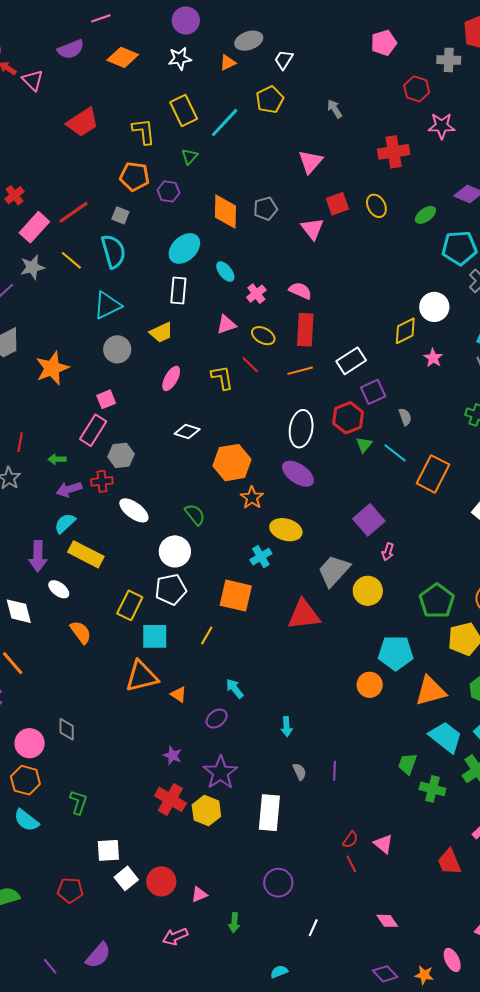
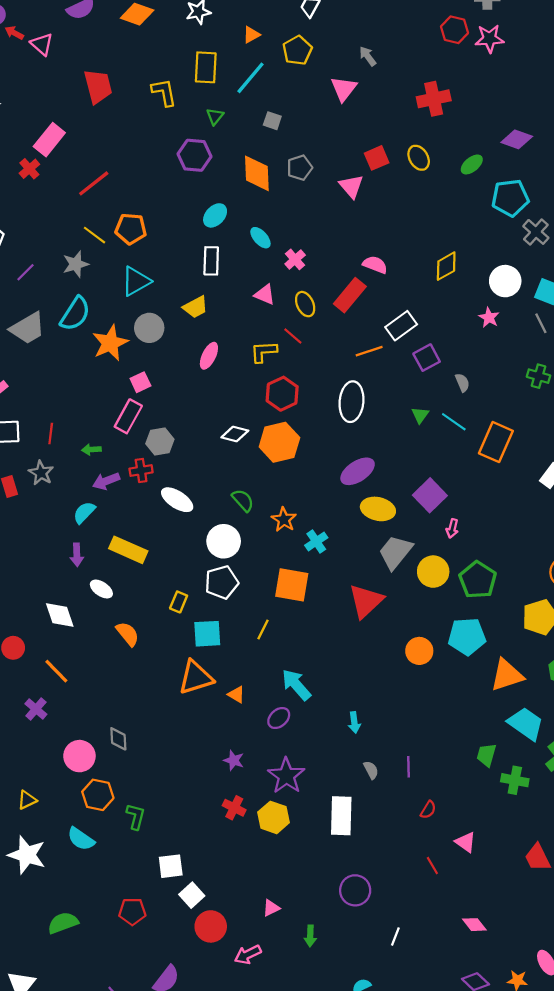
orange triangle: (228, 63) -> (251, 35), moved
yellow rectangle: (184, 110) -> (206, 67), turned 32
red trapezoid: (83, 122) -> (98, 86), turned -68
pink star: (442, 126) -> (489, 39), moved
pink triangle: (311, 162) -> (344, 89), moved
orange pentagon: (135, 176) -> (131, 229), moved
purple hexagon: (168, 191) -> (194, 155), size x1.4
gray square: (120, 215) -> (272, 121), moved
pink rectangle: (34, 227) -> (49, 140), moved
cyan ellipse: (184, 248) -> (215, 215), size x0.7
cyan semicircle: (113, 251) -> (75, 314), moved, turned 52
gray star: (32, 267) -> (76, 264), moved
pink semicircle: (300, 291) -> (375, 265), moved
white circle: (434, 307) -> (505, 281), moved
pink triangle: (226, 325) -> (265, 295), turned 45
red rectangle: (305, 330) -> (350, 295), turned 40
yellow diamond: (405, 331) -> (446, 266), moved
yellow ellipse: (263, 336) -> (305, 304), turned 40
orange star: (52, 368) -> (110, 343), moved
orange line: (300, 371) -> (369, 351), moved
yellow L-shape: (222, 378) -> (264, 352), turned -80
red hexagon: (348, 418) -> (282, 394), moved
white diamond: (187, 431) -> (235, 434), moved
purple ellipse: (298, 474) -> (358, 471), moved, turned -64
orange star: (252, 498) -> (284, 520), moved
cyan semicircle: (65, 523) -> (84, 512), moved
yellow ellipse: (286, 530) -> (378, 509), moved
purple arrow: (38, 556) -> (77, 555), size x0.7
green pentagon: (437, 601) -> (478, 580), moved
yellow rectangle: (130, 605) -> (179, 602), size x0.7
red triangle: (304, 615) -> (366, 601), turned -33
orange circle: (370, 685) -> (419, 651), moved
cyan arrow: (235, 689) -> (296, 685), size x1.5
orange hexagon: (25, 780) -> (98, 795), moved
red cross: (170, 799) -> (234, 808), size x0.7
red semicircle: (350, 840) -> (428, 810), moved
red circle: (161, 881) -> (211, 926), moved

